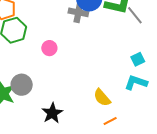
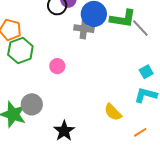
orange line: (110, 121) -> (140, 132), moved

